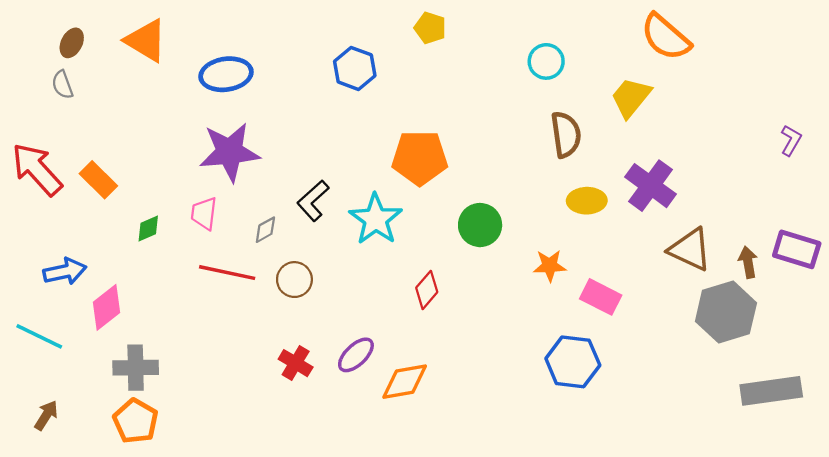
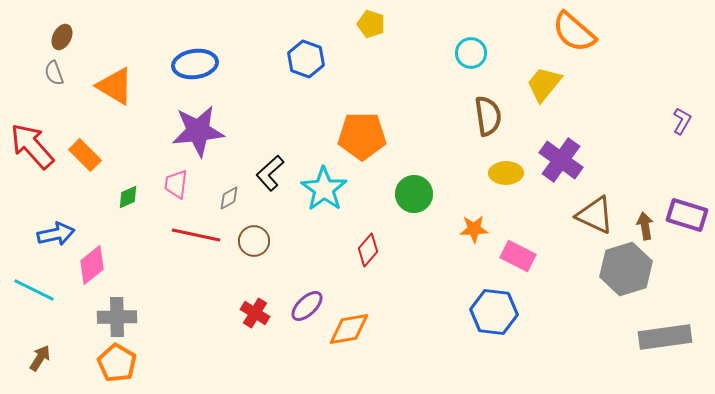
orange triangle: (146, 41) -> (115, 86), moved

